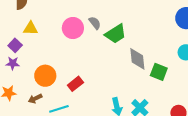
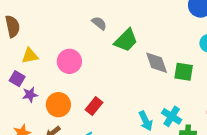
gray semicircle: (95, 23) -> (99, 23), moved
pink circle: (73, 28) -> (69, 61), moved
purple star: (13, 63) -> (30, 95), moved

